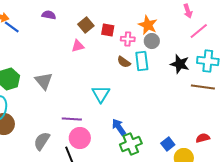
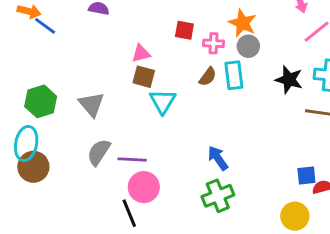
brown square: (86, 25) -> (144, 77), moved, turned -35
brown semicircle: (124, 62) -> (208, 77), turned -88
cyan triangle: (101, 94) -> (163, 101), moved
blue arrow: (119, 127) -> (218, 158), moved
gray semicircle: (42, 141) -> (99, 152), moved
blue square: (168, 144) -> (306, 175), moved, turned 32

